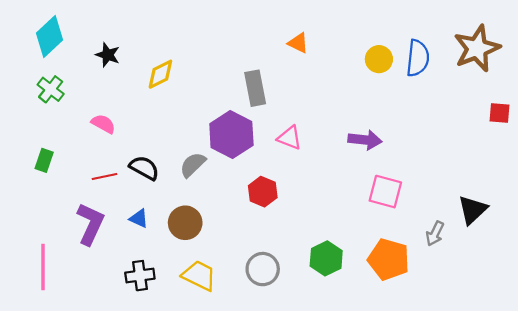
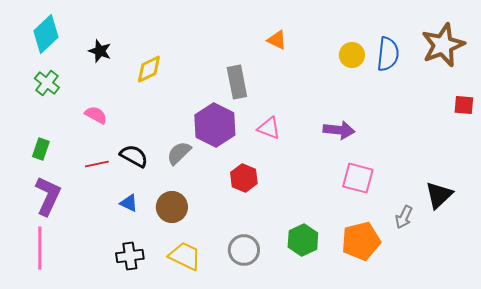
purple L-shape: (90, 224) -> (48, 196), moved
orange pentagon: (389, 259) -> (361, 241), turned -30

